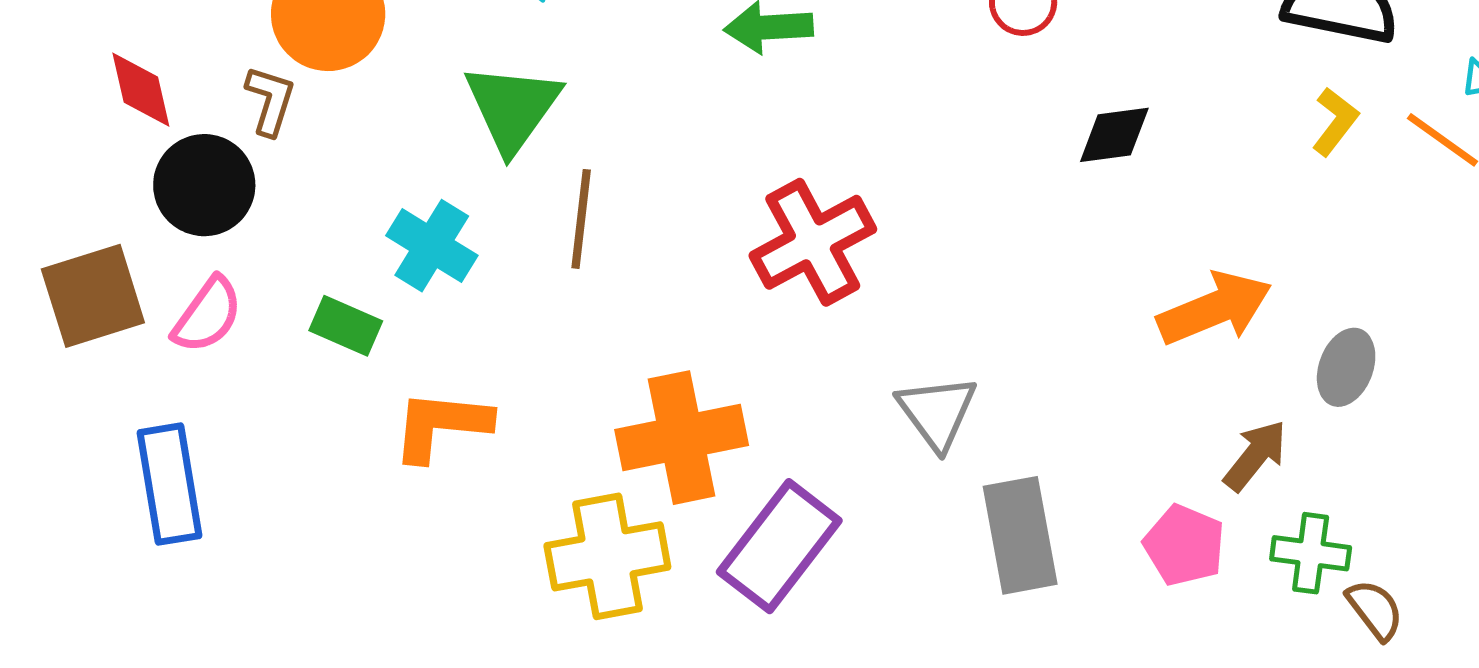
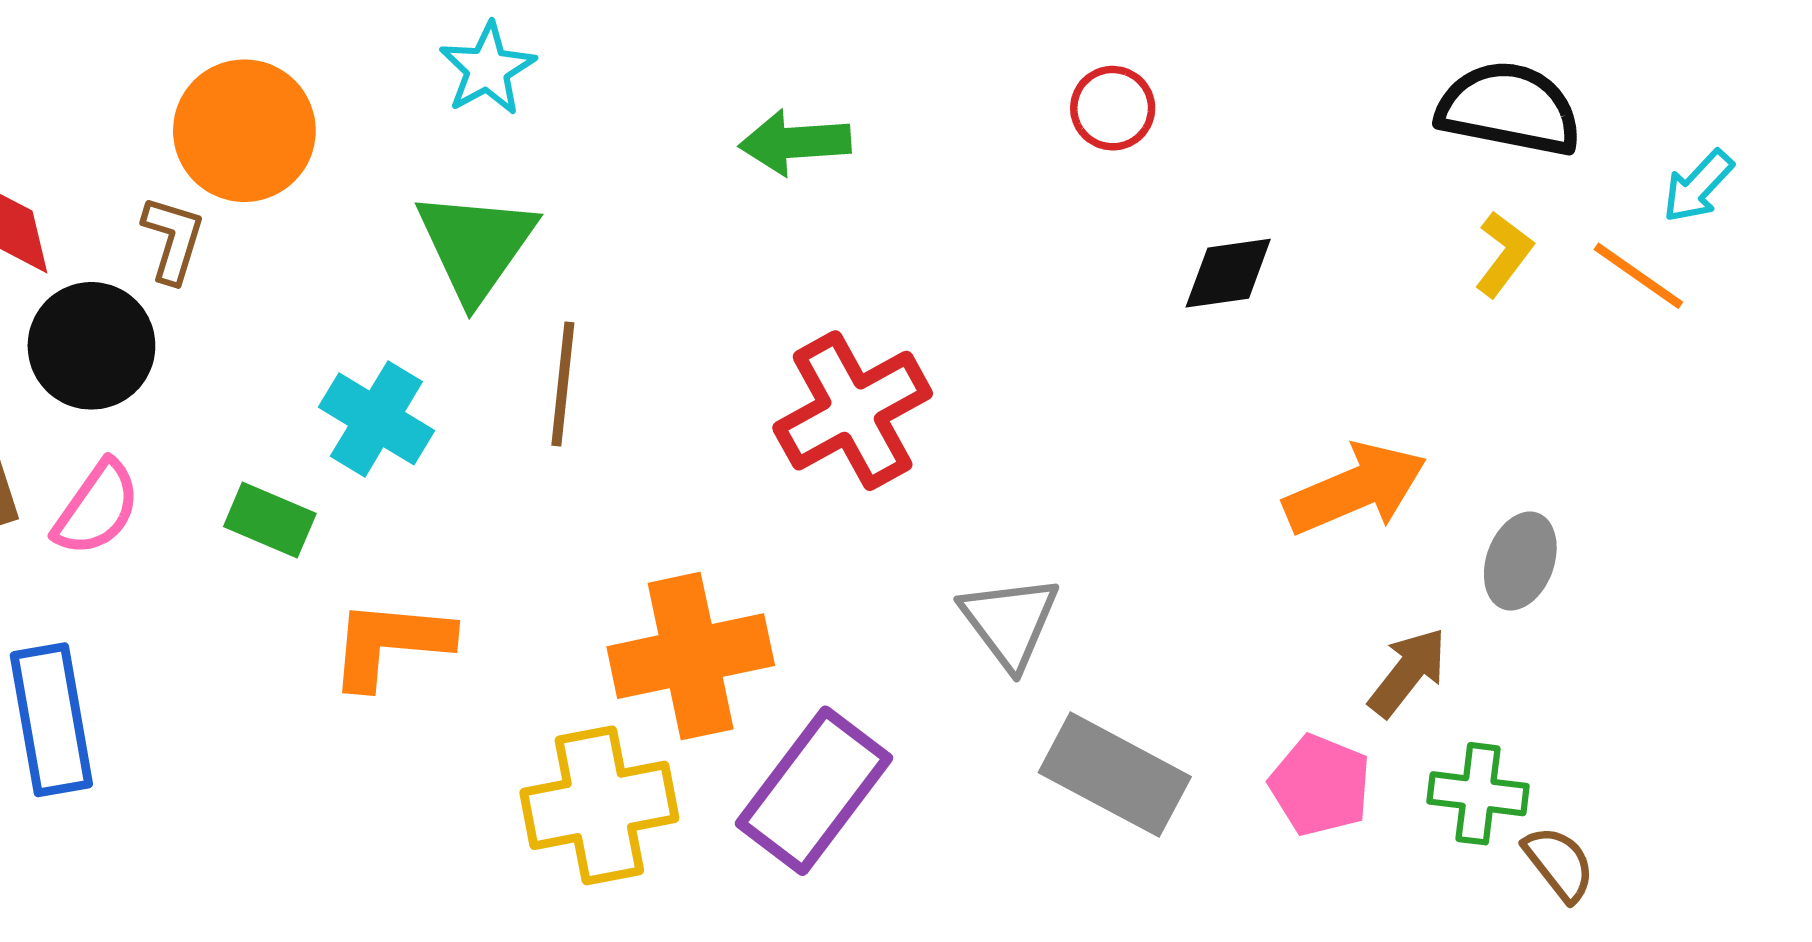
gray rectangle: (1020, 535) -> (1115, 775), turned -51

